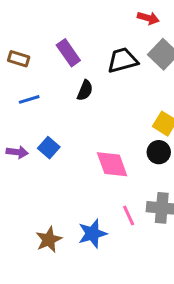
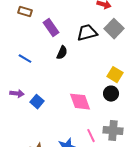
brown rectangle: (19, 59) -> (25, 12), moved
blue line: (29, 99) -> (25, 59), turned 48
blue square: (49, 148) -> (37, 102), moved

